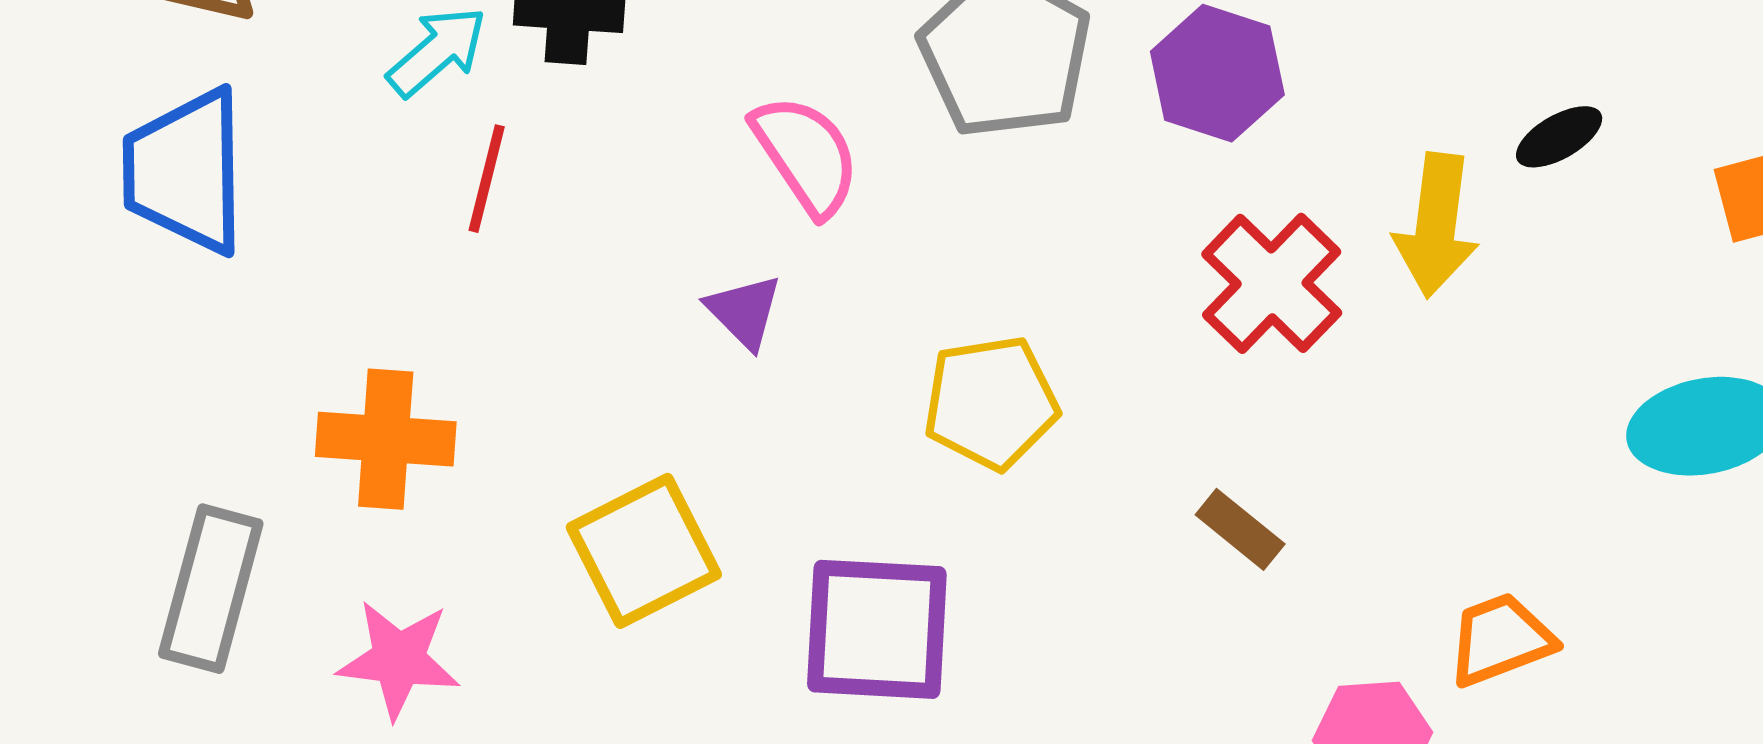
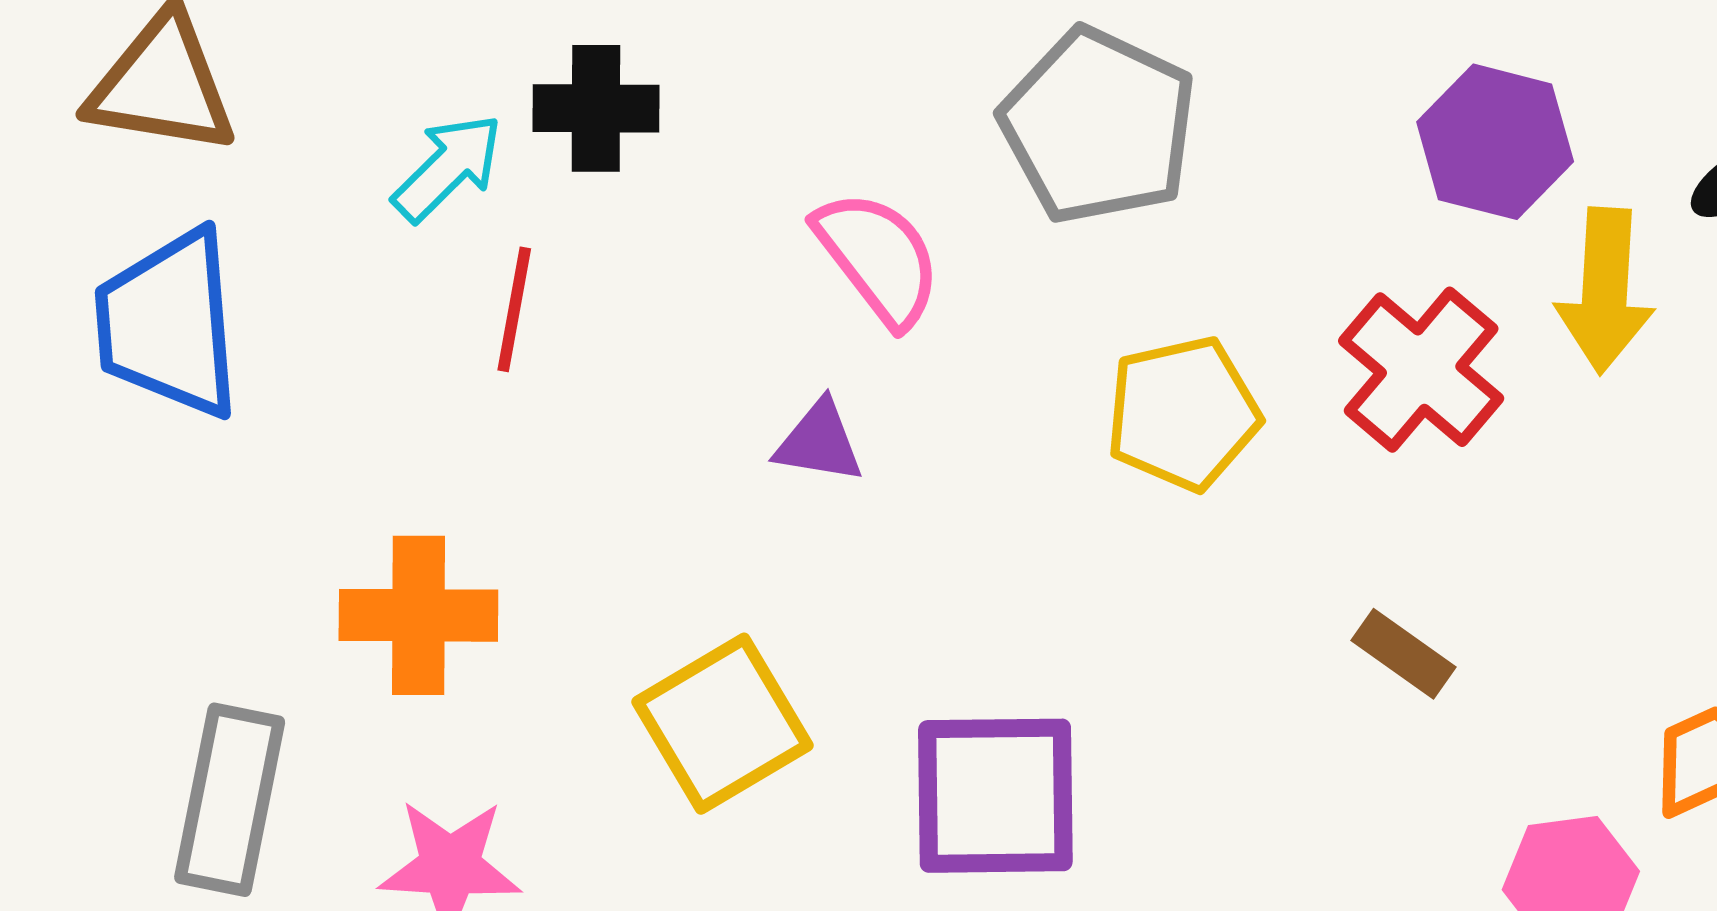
purple hexagon: (1217, 73) -> (1495, 142), moved
purple triangle: (744, 311) -> (819, 442), turned -32
yellow pentagon: (991, 403) -> (1183, 413), moved

